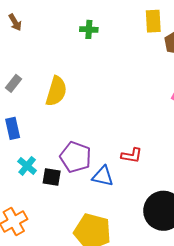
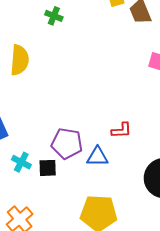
green cross: (89, 29) -> (54, 16), turned 30
yellow semicircle: (56, 91) -> (20, 60), moved

